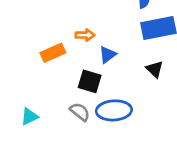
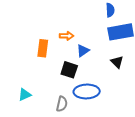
orange rectangle: (53, 53) -> (43, 48), turned -60
gray semicircle: (80, 112) -> (62, 104), moved, turned 63

